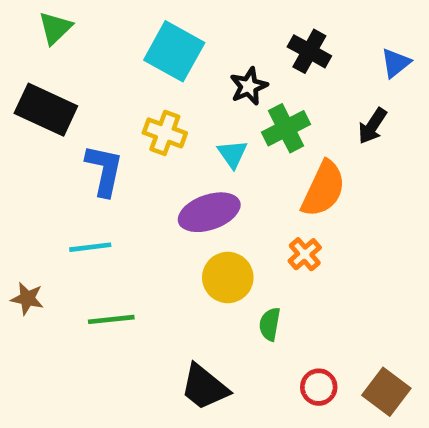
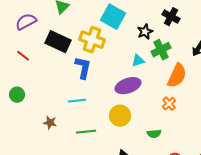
yellow cross: (165, 133) -> (92, 40), moved, size x1.4
cyan triangle: (232, 154) -> (138, 61), turned 48
yellow circle: (228, 277) -> (120, 116), moved
green semicircle: (270, 324) -> (154, 134), turned -104

